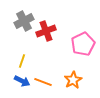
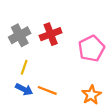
gray cross: (24, 21) -> (20, 35), moved
orange star: (73, 80) -> (91, 95), moved

